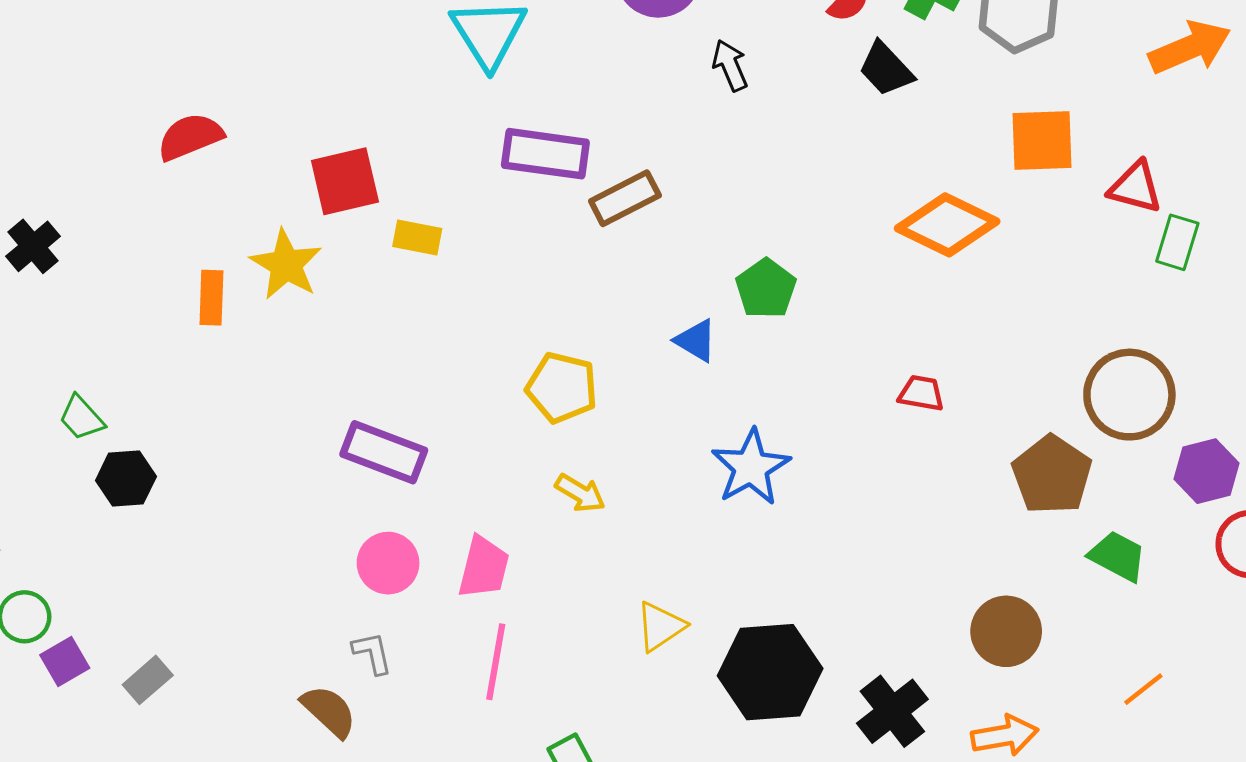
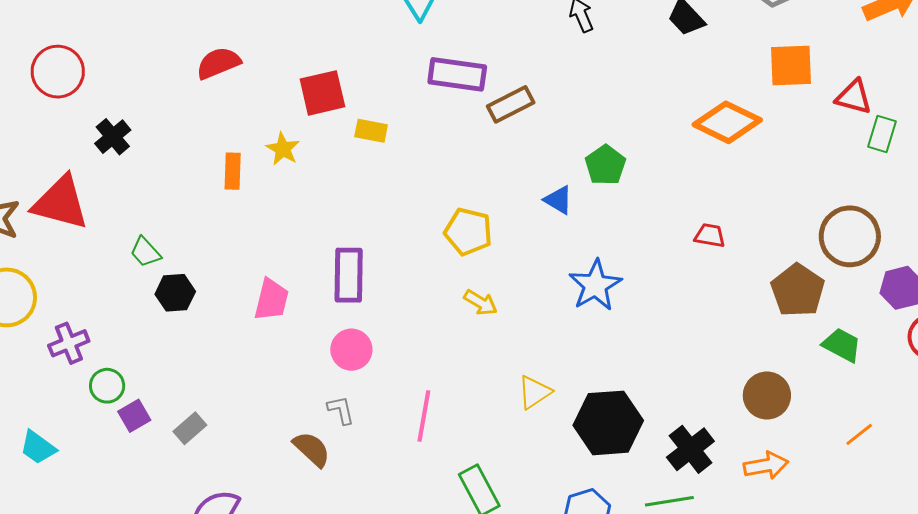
yellow star: (286, 265) -> (283, 149), size x0.7
purple rectangle: (384, 452) -> (349, 275), turned 70
pink trapezoid: (484, 567) -> (272, 300), moved

